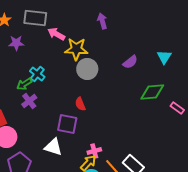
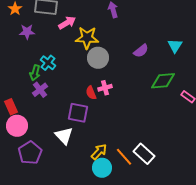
pink arrow: (56, 34) -> (67, 23), turned 120
green arrow: (24, 84) -> (35, 73), turned -42
white triangle: (53, 147) -> (64, 136), turned 30
pink cross: (94, 151) -> (105, 88), moved

